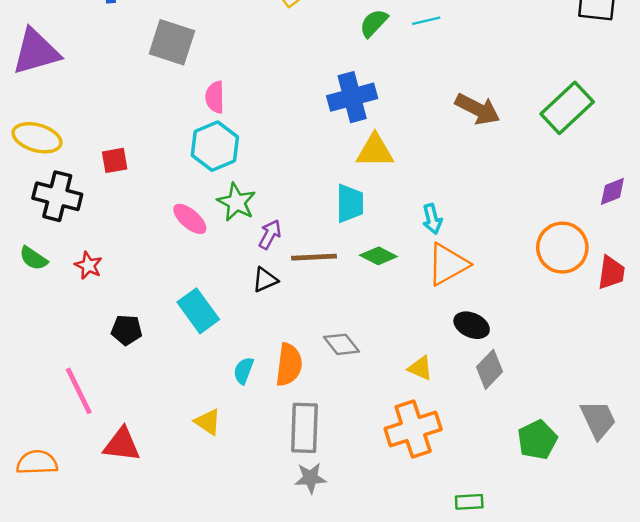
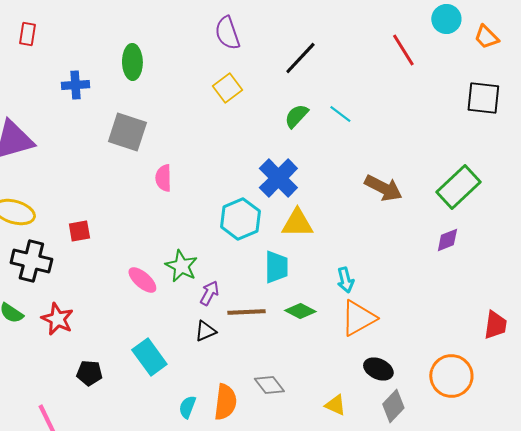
cyan line: (426, 21) -> (340, 114), turned 50
blue cross: (352, 97) -> (278, 178), turned -30
cyan hexagon: (215, 146) -> (240, 219), moved
purple diamond: (612, 191) -> (447, 240), moved
orange circle: (562, 248) -> (451, 376), moved
red star: (88, 265) -> (57, 319), size x1.4

